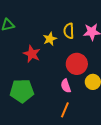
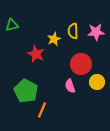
green pentagon: (22, 91) -> (26, 91), turned 30
orange line: (65, 110) -> (42, 110), moved

